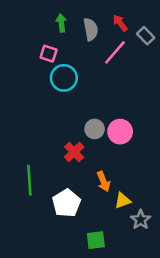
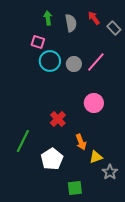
pink line: (115, 52) -> (96, 62), moved
gray circle: (95, 129) -> (74, 64), moved
green line: (29, 180) -> (23, 141), turned 30

